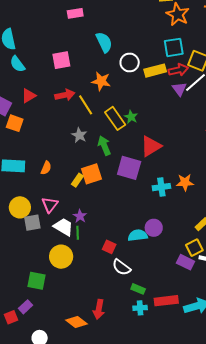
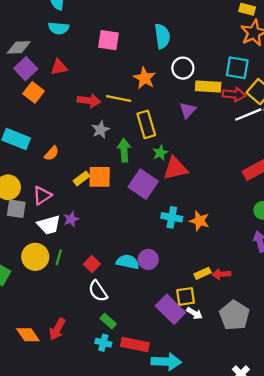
cyan semicircle: (17, 64) -> (59, 28), turned -66
purple triangle: (179, 89) -> (188, 110), moved
red arrow: (65, 95) -> (89, 101), moved
yellow line: (86, 105) -> (119, 99), turned -65
green star: (131, 117) -> (160, 153), moved
white trapezoid: (63, 227) -> (49, 225), turned 115
green line: (78, 233) -> (59, 257), moved
purple rectangle: (185, 262) -> (170, 309), size x1.4

